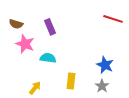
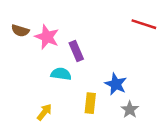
purple rectangle: (50, 27) -> (76, 51), moved
pink star: (25, 44) -> (47, 37), moved
blue star: (105, 65) -> (116, 84), moved

